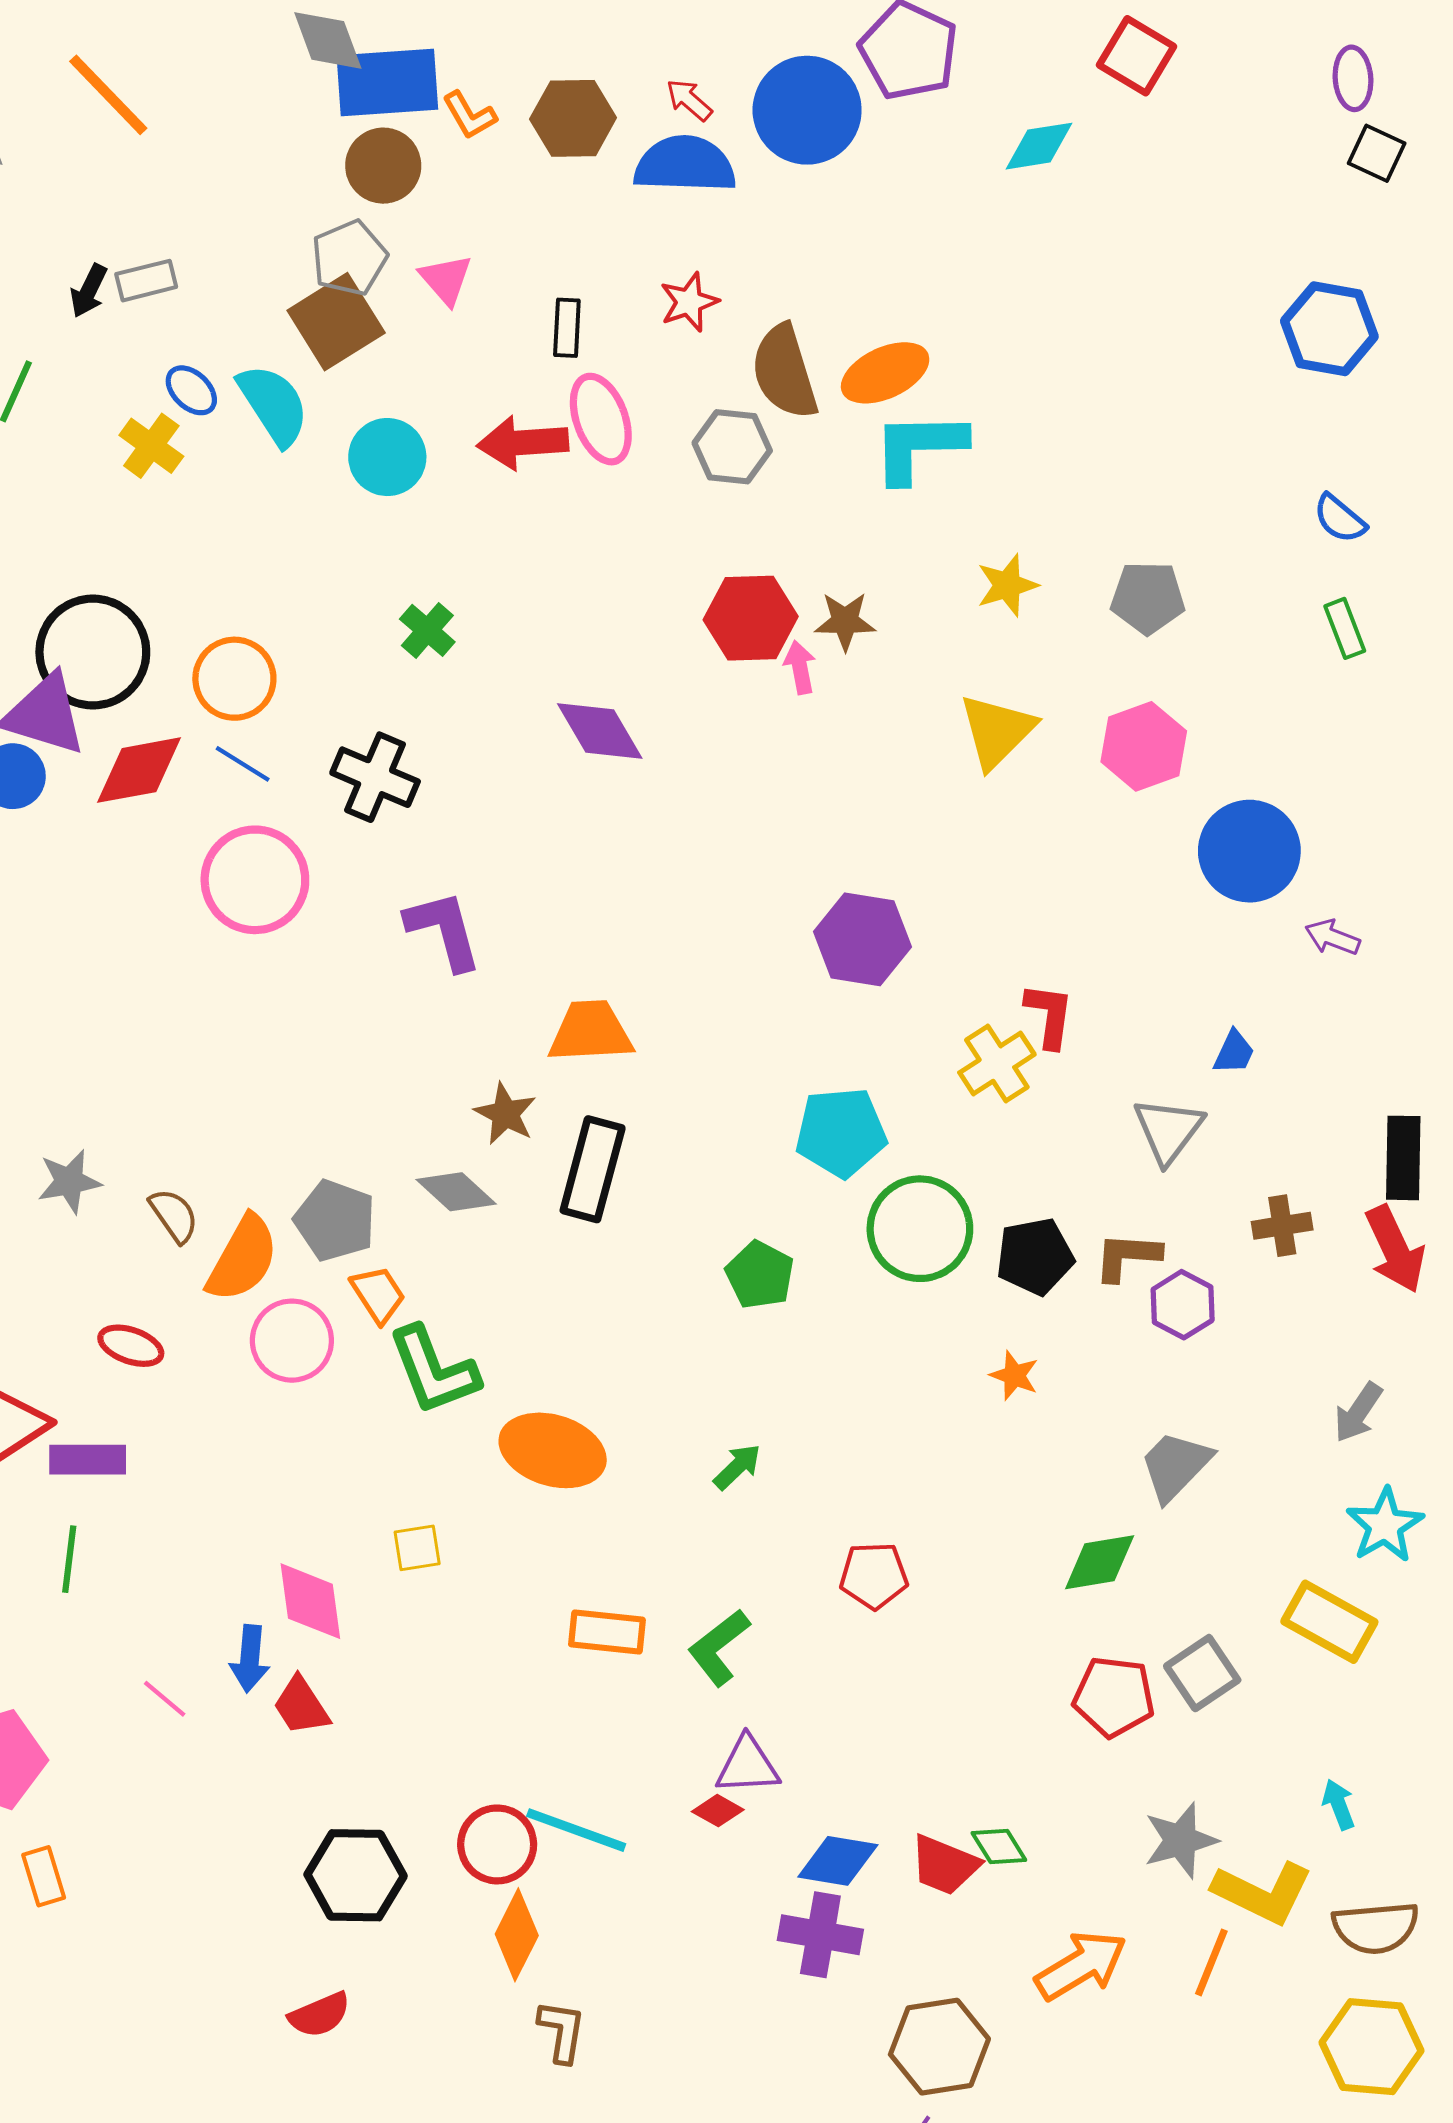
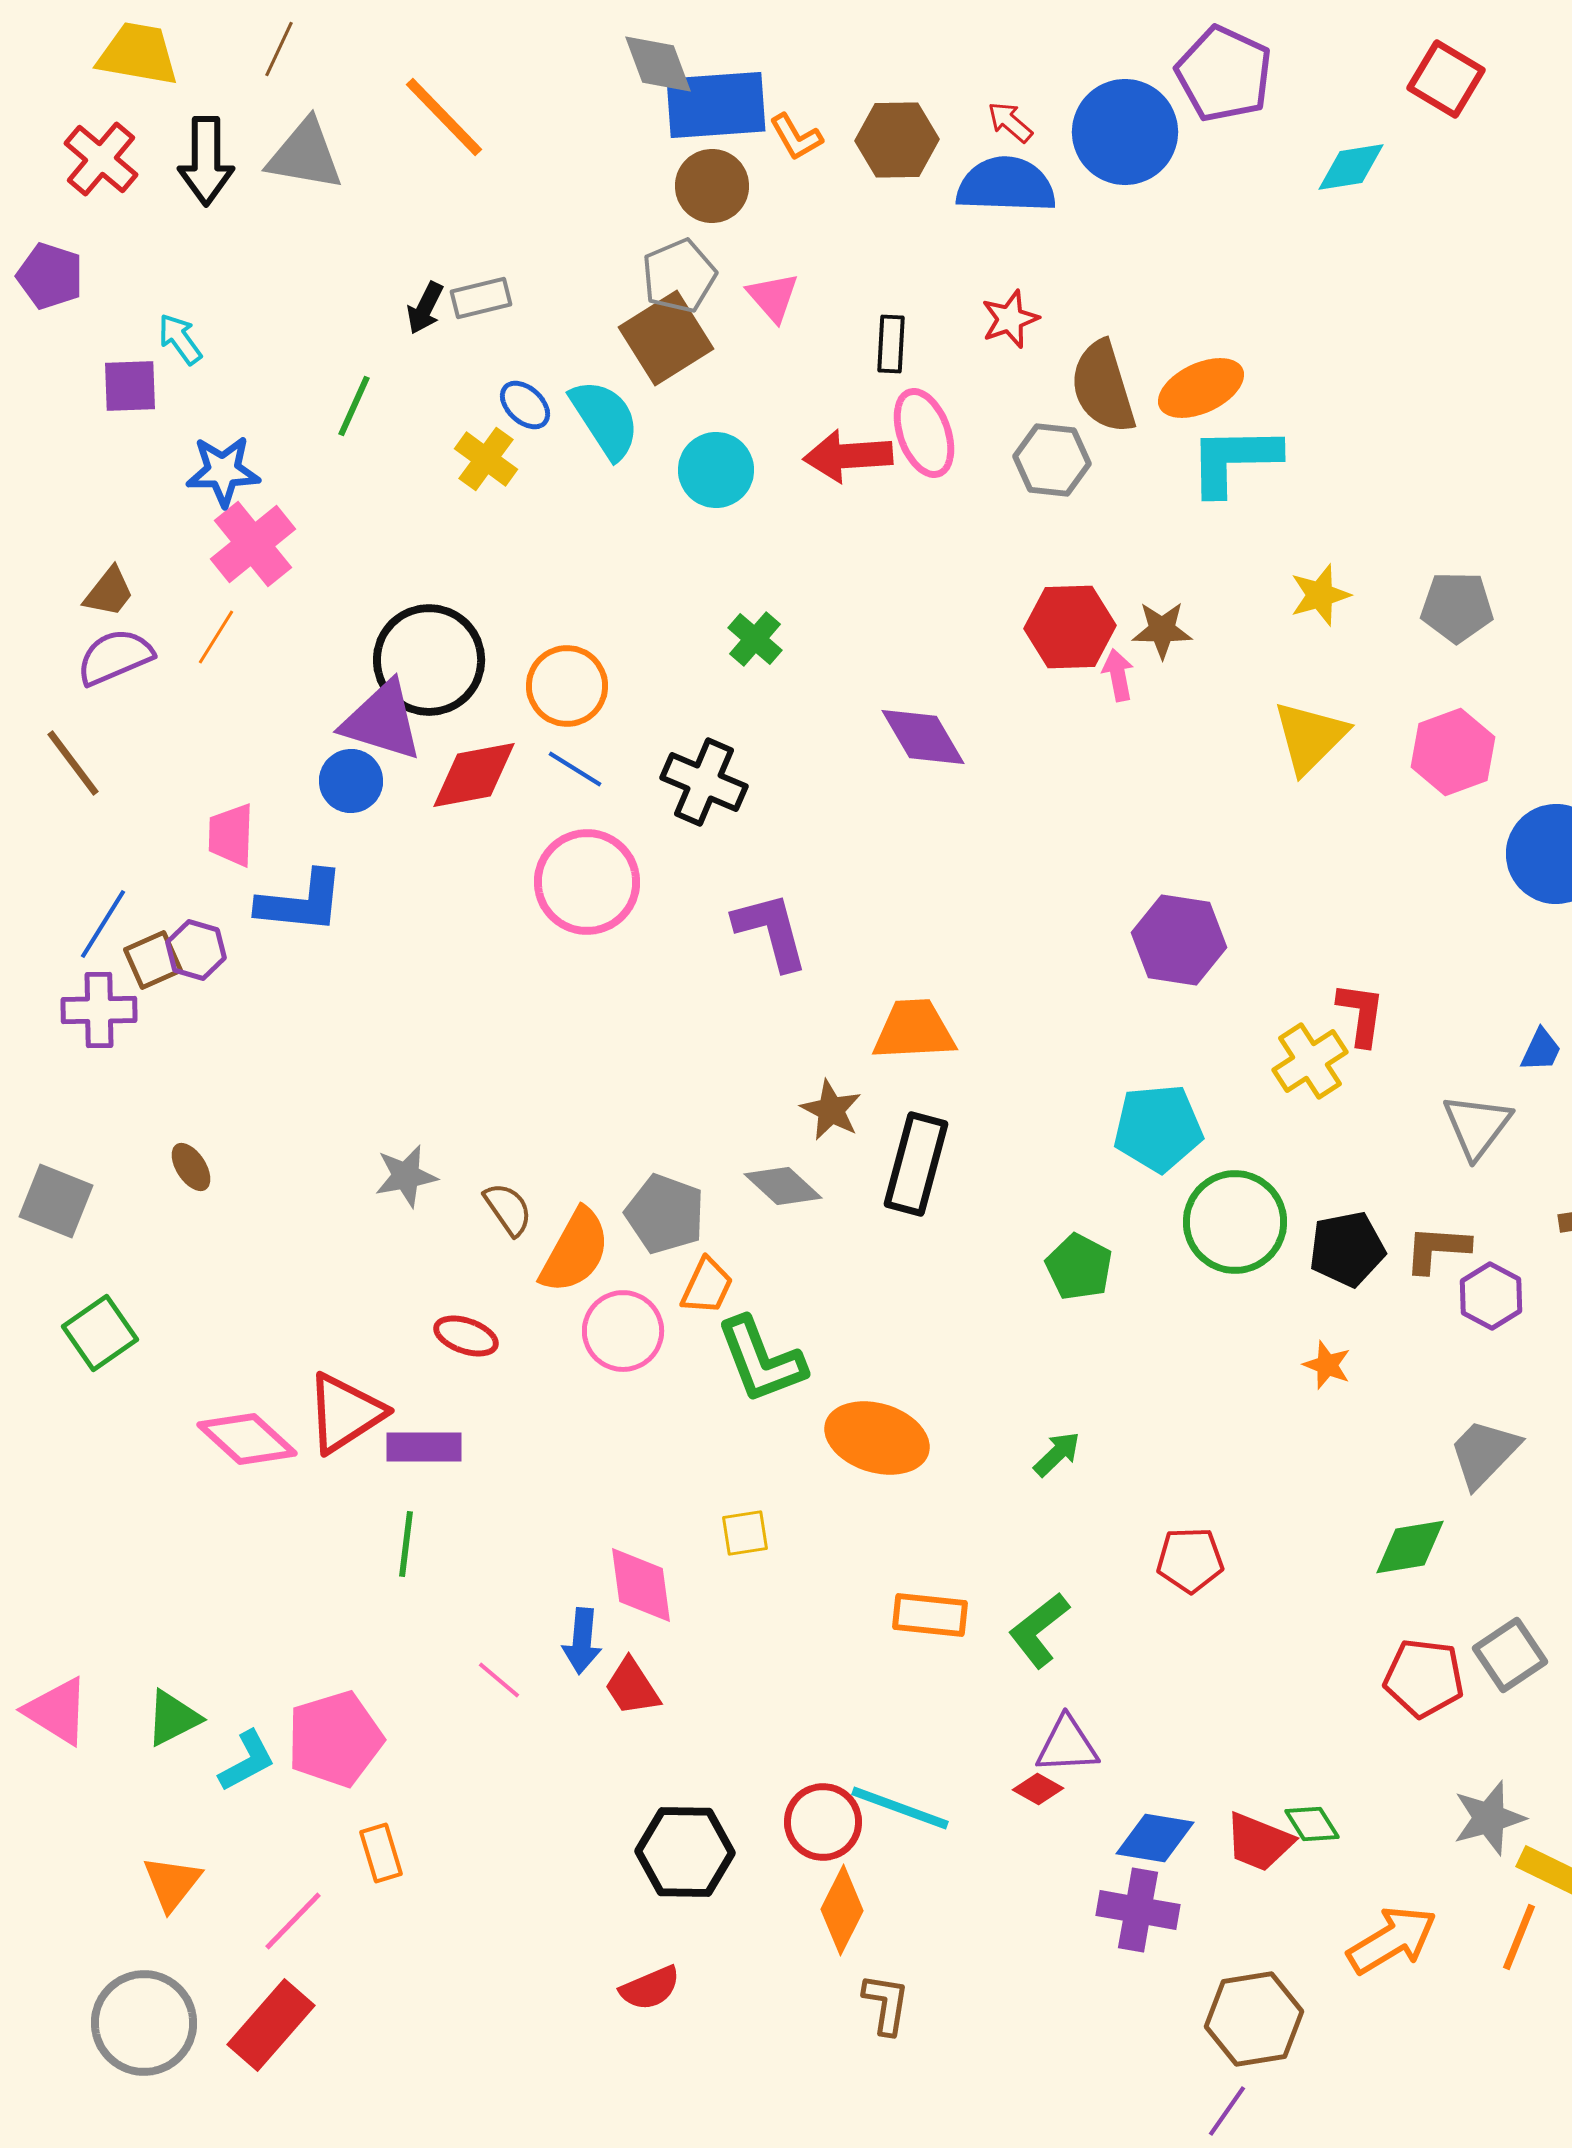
orange trapezoid: (378, 1294) -> (707, 1286), turned 58

